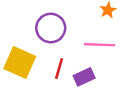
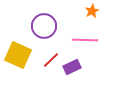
red line: (59, 68) -> (51, 60), turned 30

